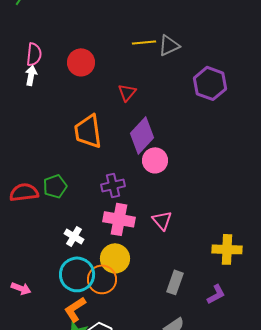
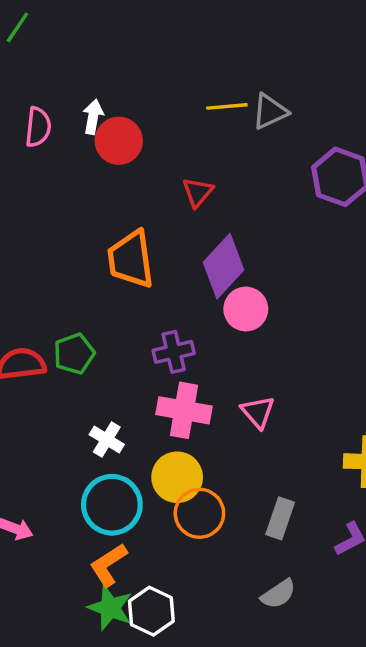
white arrow: (31, 75) -> (93, 117), moved
orange circle: (102, 279) -> (199, 513), moved

